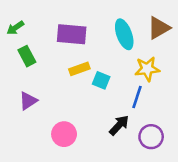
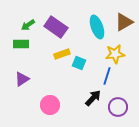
green arrow: (15, 28) -> (28, 25), moved
purple rectangle: (72, 34) -> (56, 27), turned 30
green rectangle: (27, 56) -> (21, 44), turned -63

